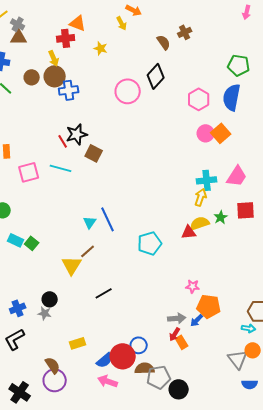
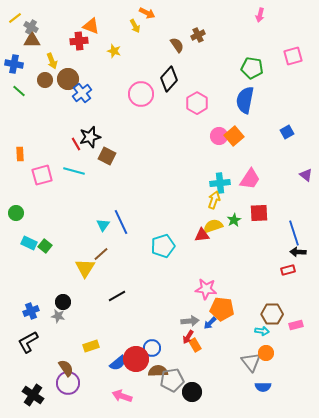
yellow arrow: (54, 58) -> (52, 61), moved
blue cross: (69, 90) -> (82, 93), turned -30
pink hexagon: (199, 99) -> (197, 103), moved
pink star: (193, 286) -> (206, 289), size x1.5
pink arrow: (108, 381) -> (122, 396), moved

